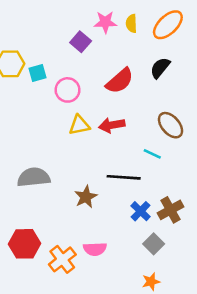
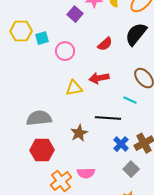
black semicircle: (160, 68) -> (136, 34), size x1.4
red semicircle: (120, 81) -> (105, 44), size x0.7
yellow triangle: (79, 125) -> (74, 88), moved
red hexagon: (24, 244) -> (42, 150), moved

